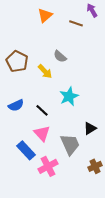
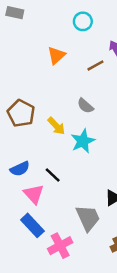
brown line: (76, 23) -> (95, 65), turned -48
gray semicircle: (60, 56) -> (85, 106), moved
cyan star: (69, 96) -> (83, 141), moved
pink triangle: (42, 133) -> (34, 194), moved

